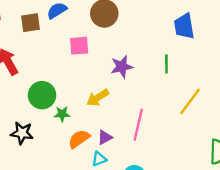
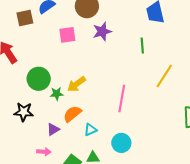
purple star: (122, 67) -> (102, 31), moved
yellow arrow: (98, 98) -> (77, 84), moved
purple triangle: (105, 137) -> (53, 129), moved

